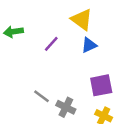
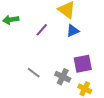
gray cross: (66, 107) -> (63, 77), moved

